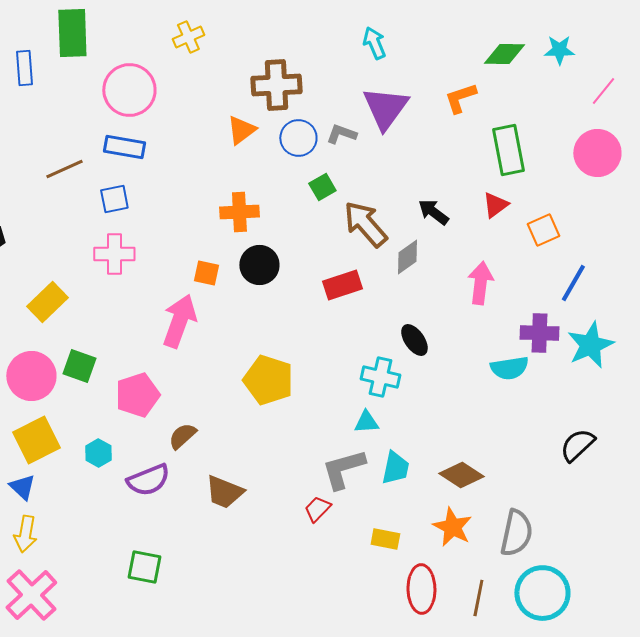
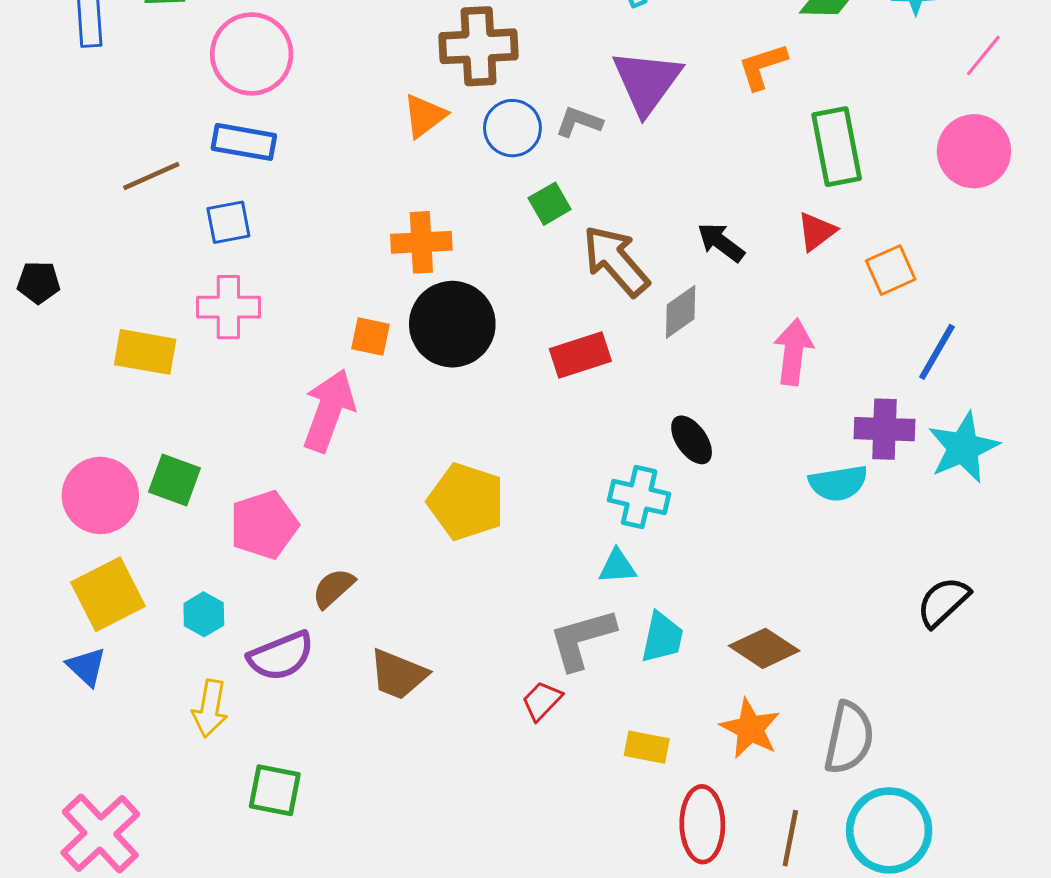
black circle: (259, 265) -> (452, 324), size x1.4
yellow rectangle: (47, 302) -> (145, 352), moved, turned 54
yellow arrow: (25, 534) -> (210, 708), moved

